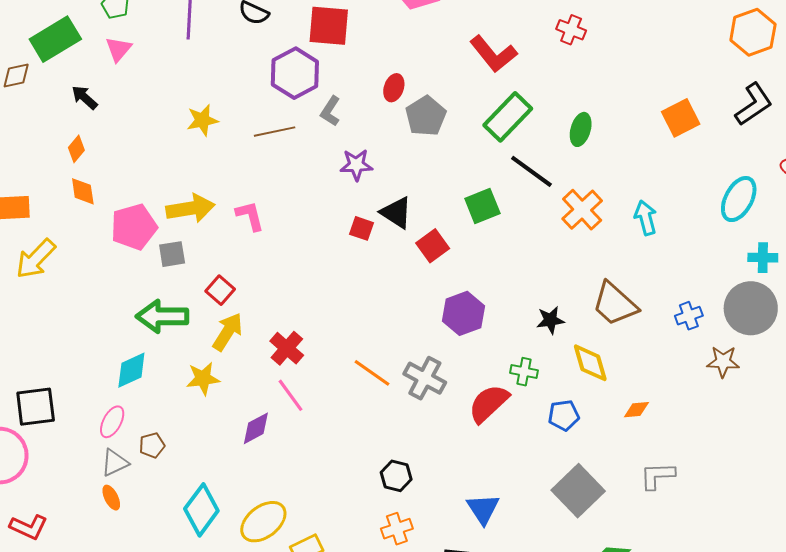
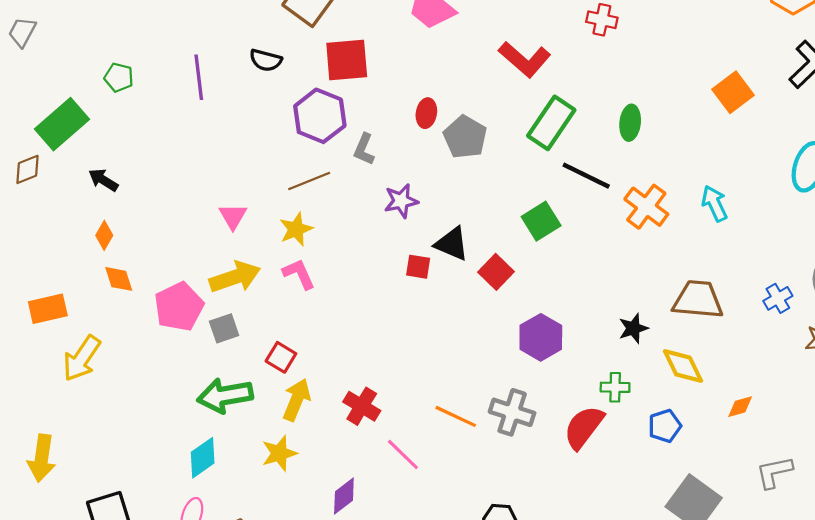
pink triangle: (118, 49) -> (233, 216), moved
yellow star: (202, 120) -> (296, 229), moved
brown trapezoid: (615, 304) -> (698, 300), turned 153
pink line: (290, 395) -> (403, 455), moved

